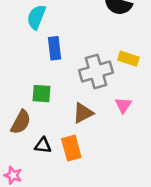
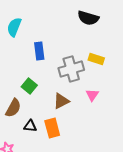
cyan semicircle: (36, 17) -> (14, 27), moved
green square: (42, 94) -> (29, 86), turned 35

